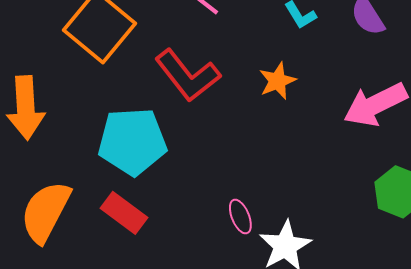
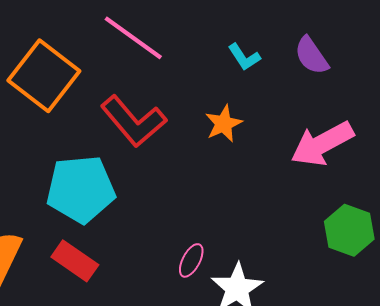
pink ellipse: (240, 217) -> (191, 260), turned 52

